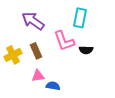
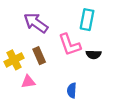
pink triangle: (38, 76) -> (28, 82), moved
blue semicircle: (53, 86) -> (72, 90), moved, turned -96

